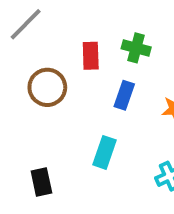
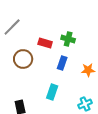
red rectangle: (91, 56) -> (45, 43), turned -72

